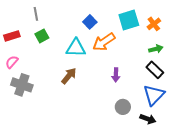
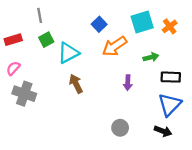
cyan triangle: (76, 48) -> (68, 53), moved, turned -30
green arrow: (156, 49) -> (151, 57), moved
black rectangle: (155, 70) -> (171, 77), turned -42
brown arrow: (69, 76) -> (76, 84), turned -66
gray circle: (123, 107) -> (120, 128), moved

